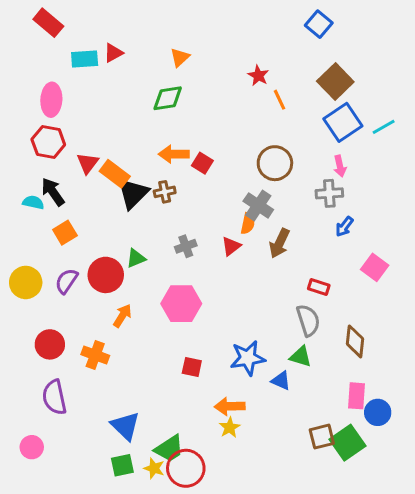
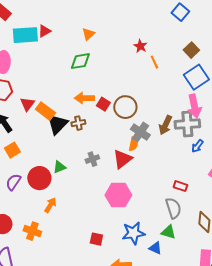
cyan rectangle: (85, 59) -> (25, 35), size x1.4
brown square: (335, 82) -> (191, 50), size x0.7
brown circle: (275, 163) -> (125, 107), moved
pink arrow: (340, 166) -> (194, 106), size x1.6
gray cross: (329, 193) -> (187, 124), size x1.4
brown arrow: (279, 243) -> (165, 125), moved
red triangle: (231, 246) -> (122, 159), size x1.5
pink hexagon: (181, 304) -> (118, 195), moved

